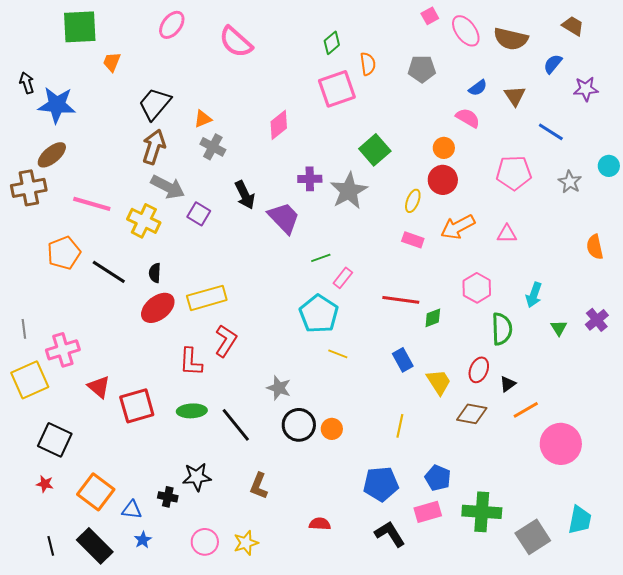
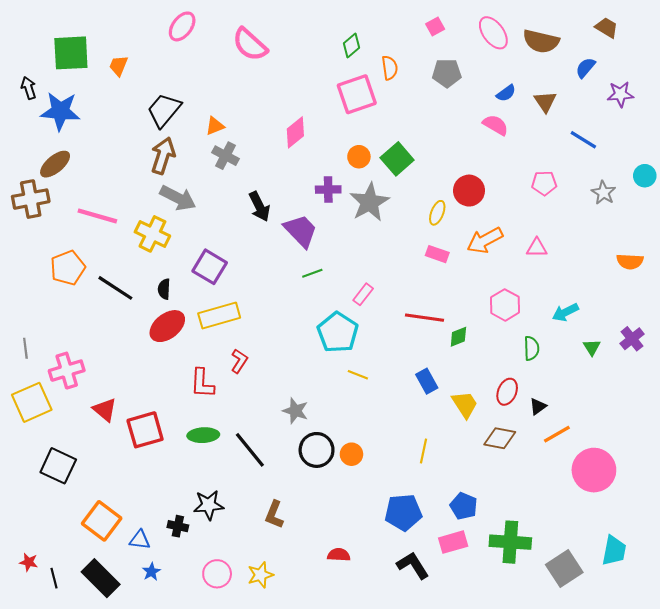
pink square: (430, 16) -> (435, 26), moved
green square: (80, 27) -> (71, 53), moved
orange circle: (444, 148) -> (359, 157), moved
pink pentagon: (514, 173) -> (544, 183), size x0.7
purple square: (199, 214) -> (210, 267), moved, size x1.4
orange semicircle: (595, 247) -> (630, 261), turned -75
green line: (321, 258) -> (312, 273), moved
cyan arrow: (534, 295) -> (565, 312), turned 45
green semicircle: (502, 329) -> (531, 348), size x0.7
red L-shape: (226, 341) -> (239, 361), size x0.7
red star: (45, 484) -> (29, 562), moved

